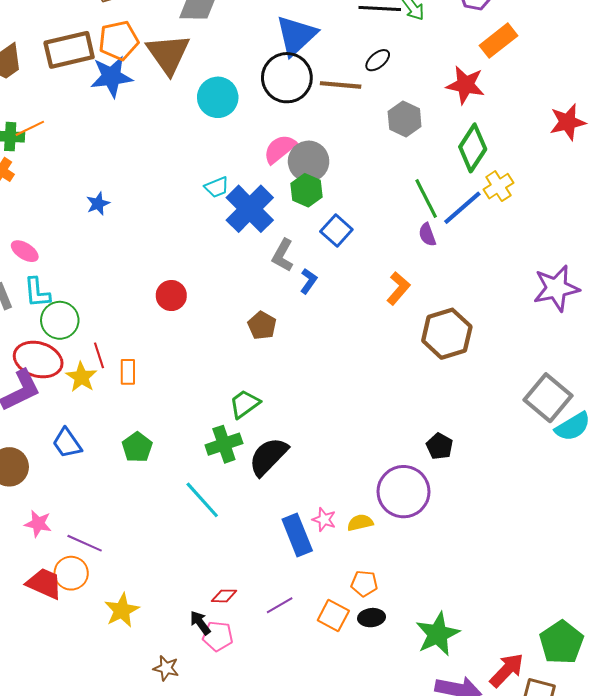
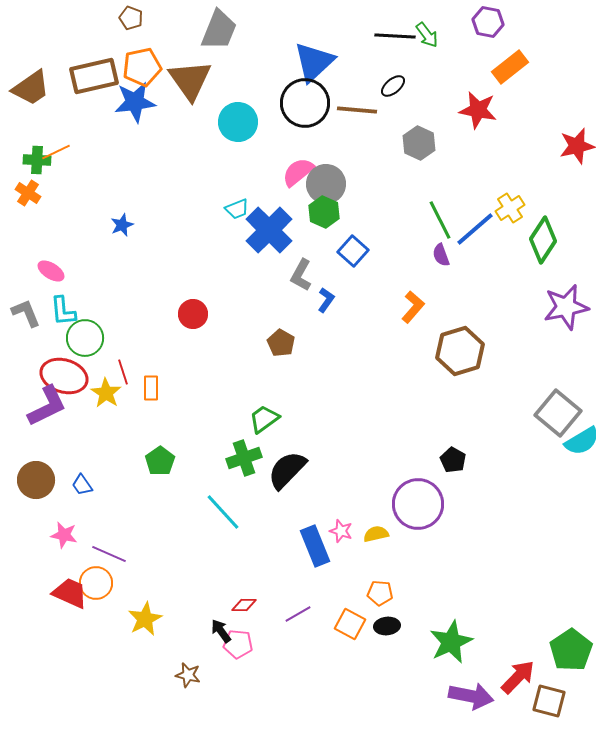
green diamond: (473, 148) -> (543, 240), moved
blue trapezoid: (67, 443) -> (82, 485), moved, size x0.7

